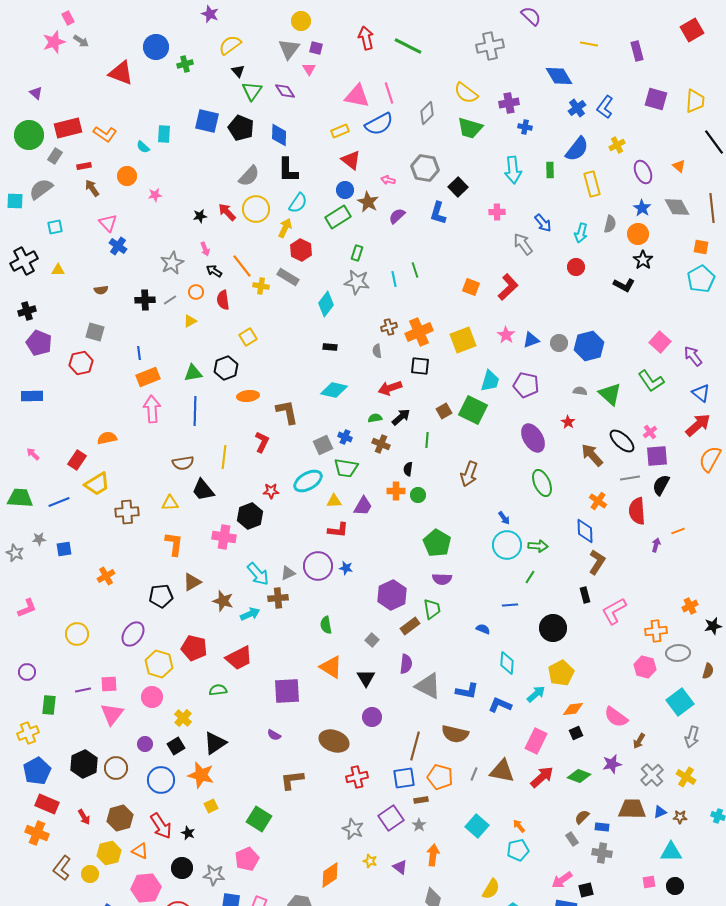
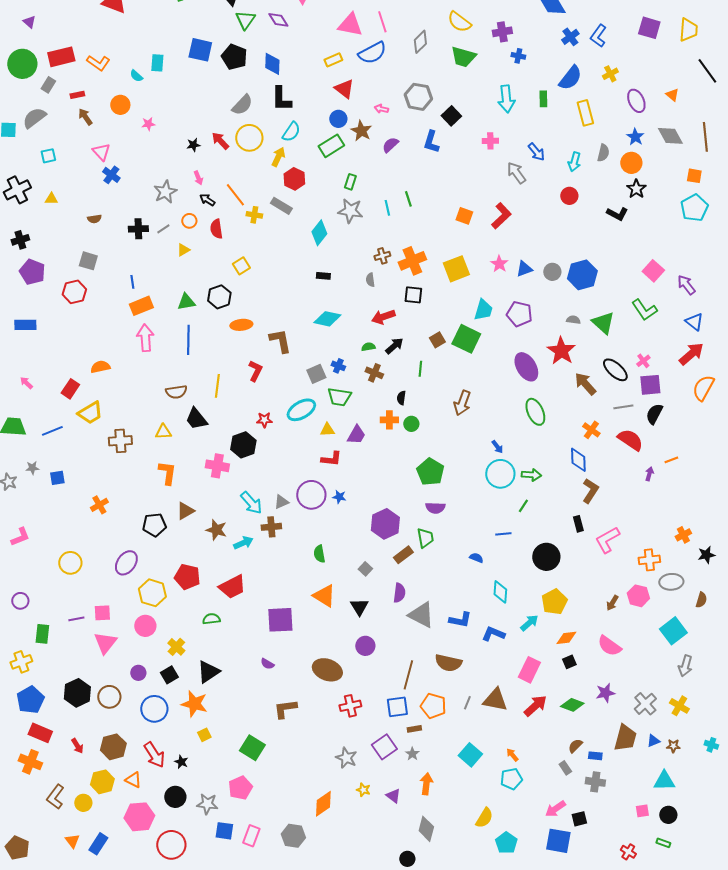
red star: (568, 422) -> (561, 351), size x2.0
red semicircle: (637, 511) -> (630, 440), turned 128
brown arrow: (639, 741) -> (612, 603), moved
brown trapezoid: (632, 809) -> (625, 738), turned 104

